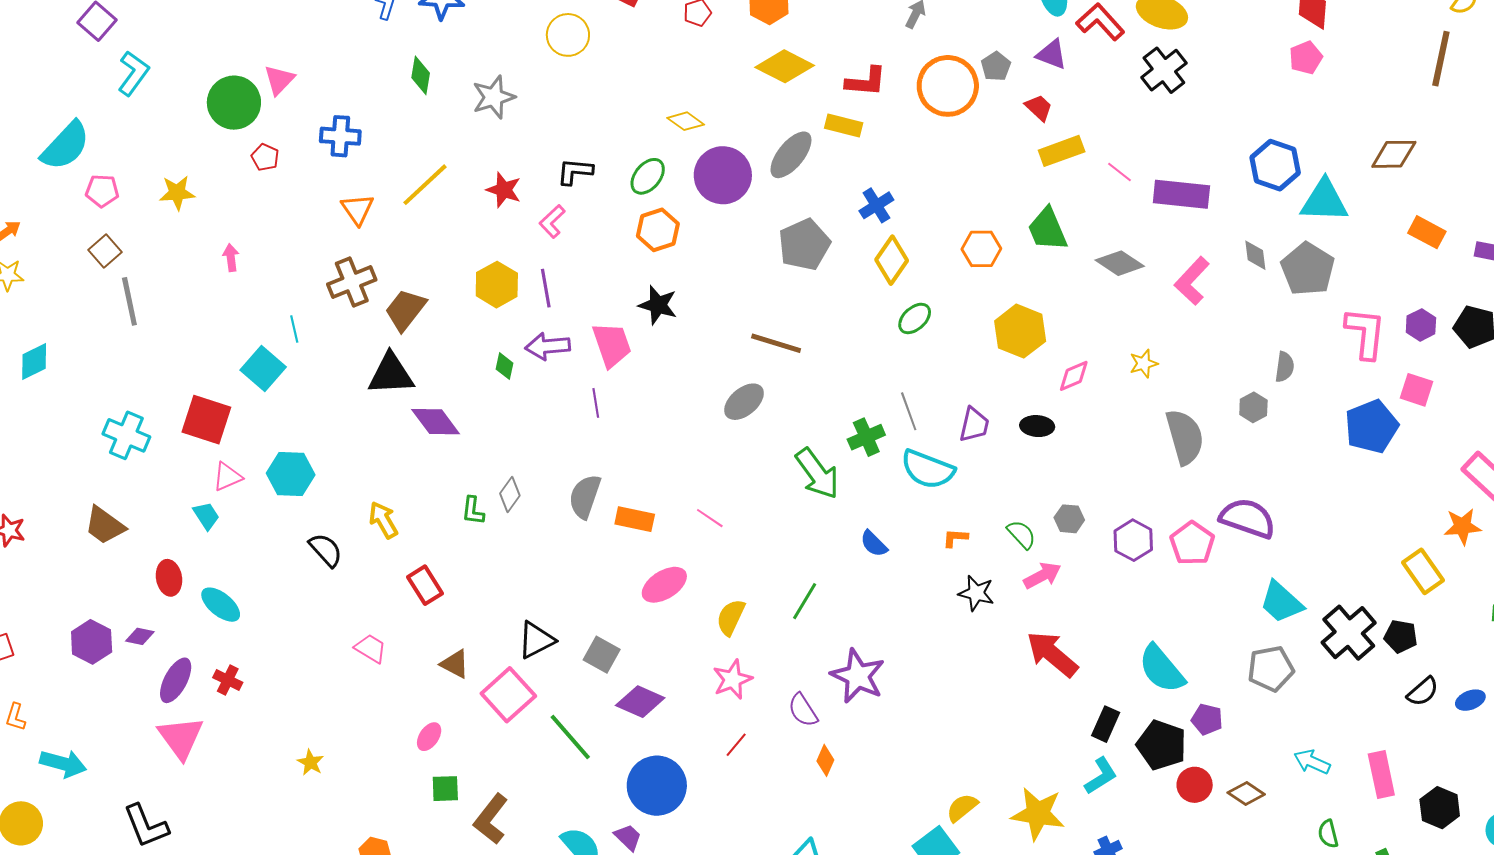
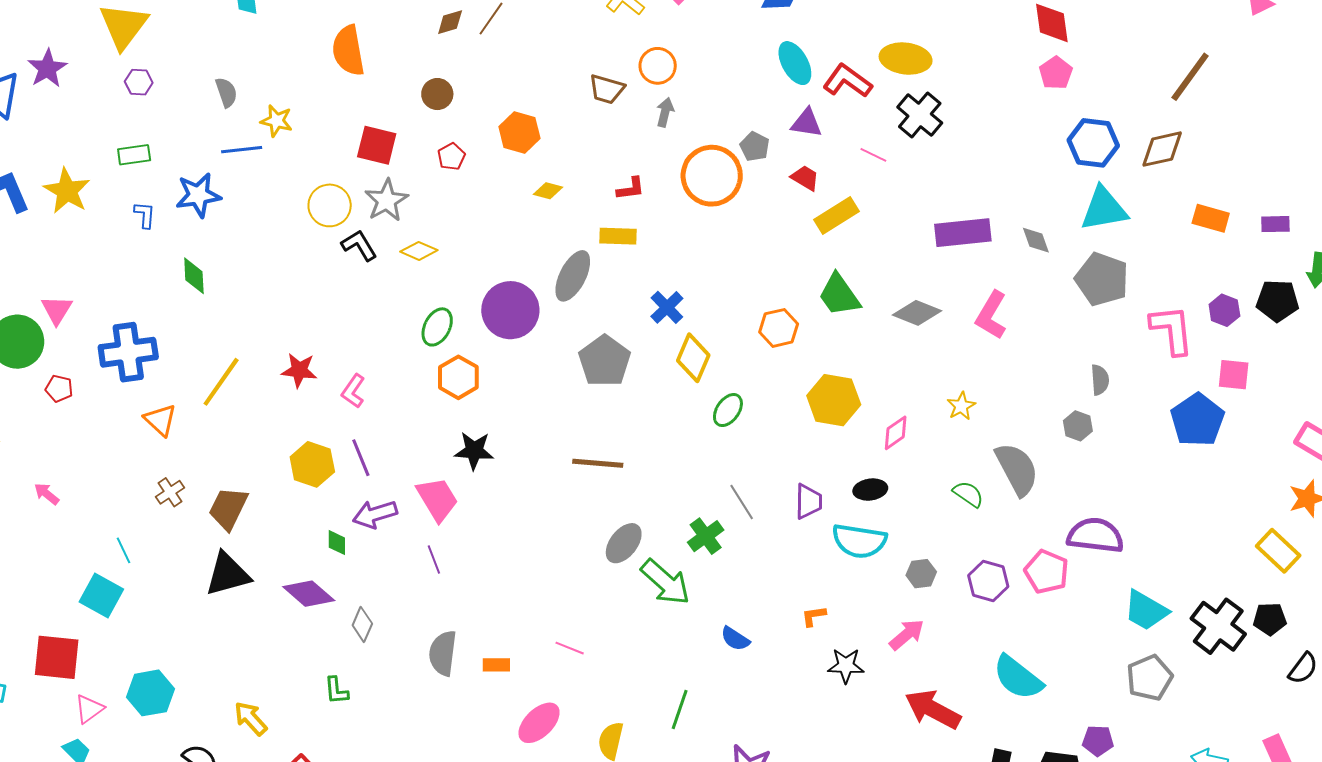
brown line: (1441, 59) -> (1190, 77), moved, turned 36
yellow diamond: (785, 66) -> (548, 191), size x0.5
red L-shape: (866, 82) -> (631, 189), size x0.7
gray star: (494, 97) -> (386, 200), moved
yellow diamond: (686, 121) -> (419, 251), moved
blue cross: (340, 136) -> (128, 352), size x1.4
blue hexagon: (1275, 165) -> (1093, 143), moved
black L-shape: (575, 171) -> (359, 245), moved, turned 66
pink line: (1120, 172) -> (873, 155), moved
gray diamond: (1255, 255) -> (1036, 240), moved
pink arrow: (231, 258) -> (47, 494), turned -32
brown cross: (352, 282) -> (170, 492), size x0.6
gray ellipse: (744, 402) -> (624, 543), moved
purple diamond: (436, 422) -> (309, 594), moved
cyan semicircle: (928, 469) -> (859, 541), moved
gray diamond: (510, 495) -> (362, 625), moved
orange rectangle: (635, 519) -> (496, 665), size x0.7
green semicircle: (1021, 534) -> (968, 494), moved
cyan semicircle: (1162, 669) -> (1018, 678), moved

